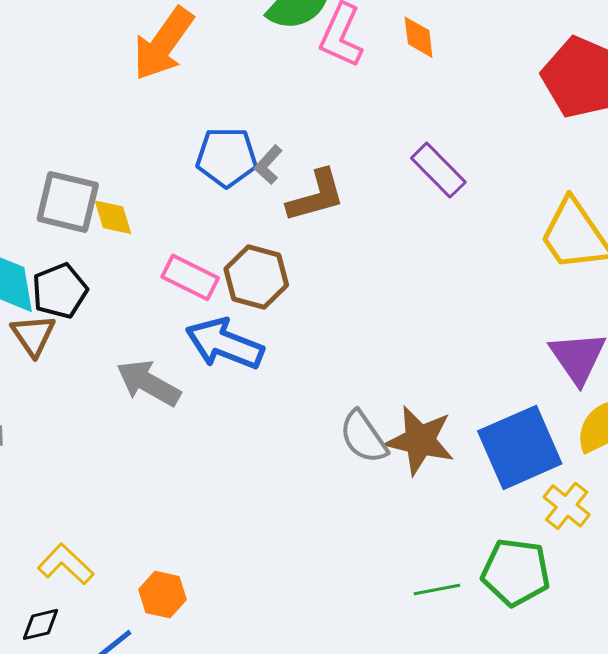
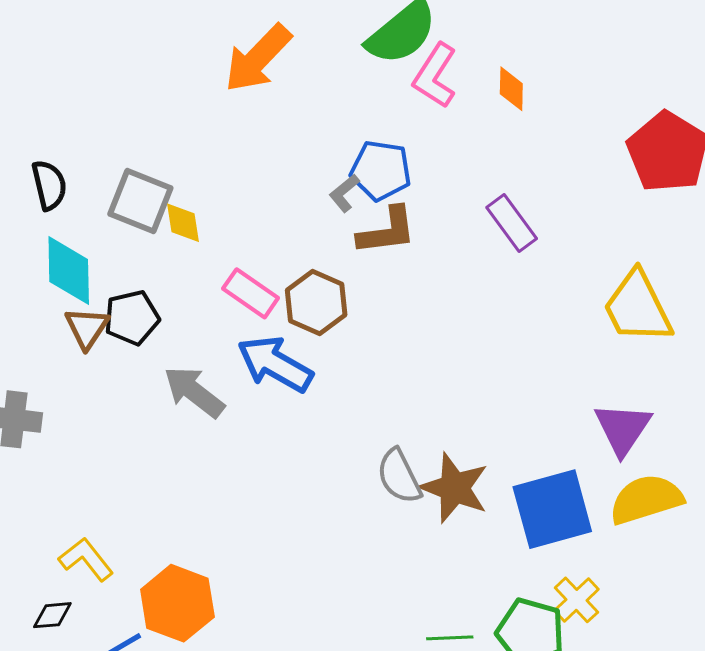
blue pentagon: (227, 157) -> (381, 170), moved
black pentagon: (60, 291) -> (132, 318), moved
yellow cross: (567, 506) -> (576, 600), moved
orange hexagon: (162, 595) -> (177, 603), size x1.6

